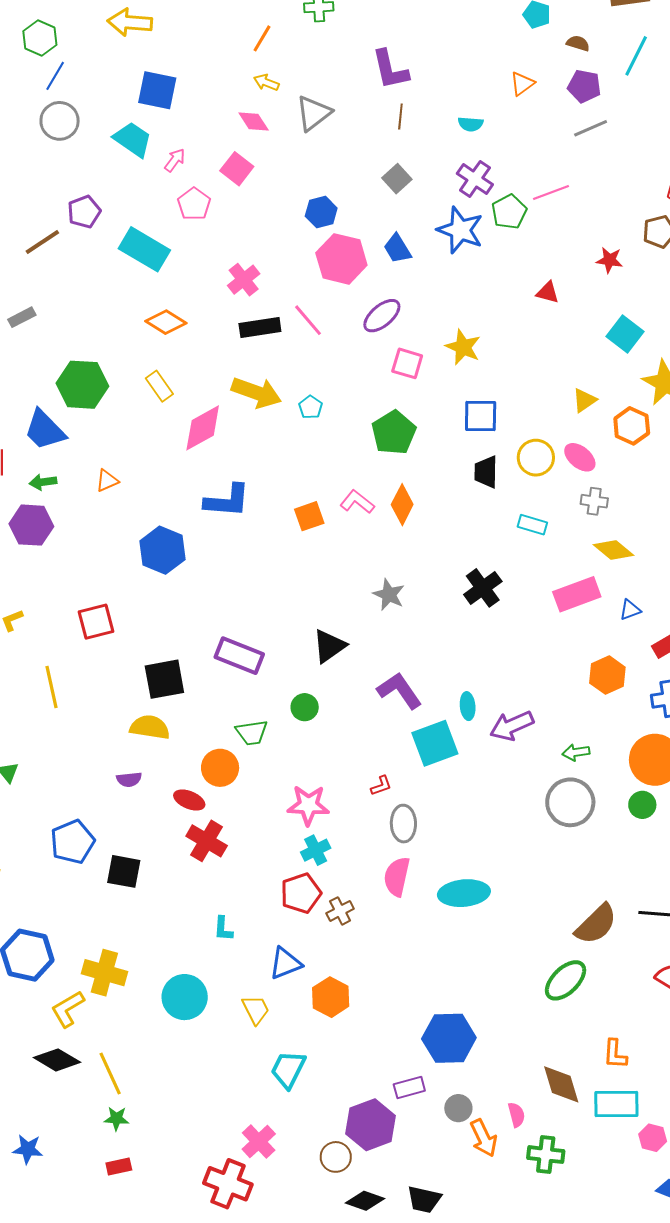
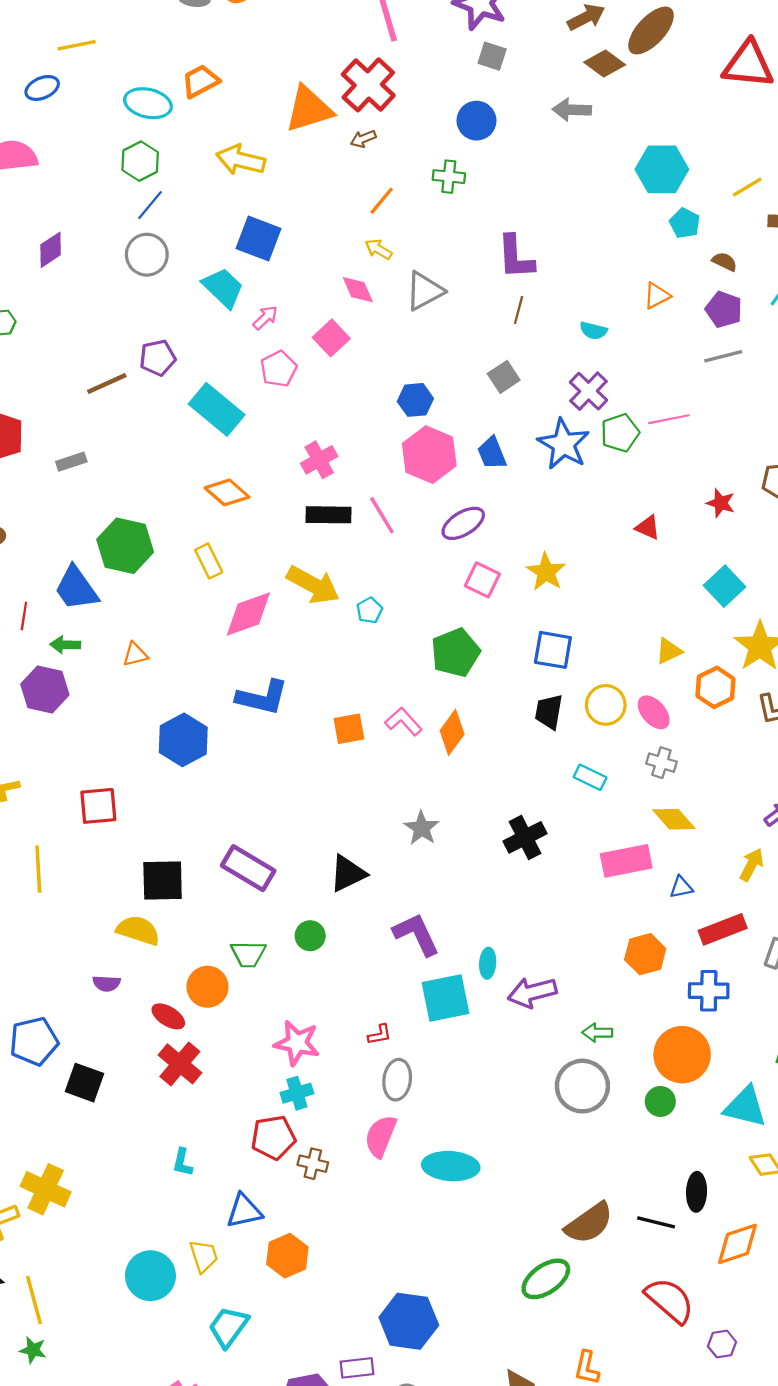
brown cross: (340, 911) -> (313, 1164), turned 32
cyan circle: (185, 997) -> (150, 1276), moved

